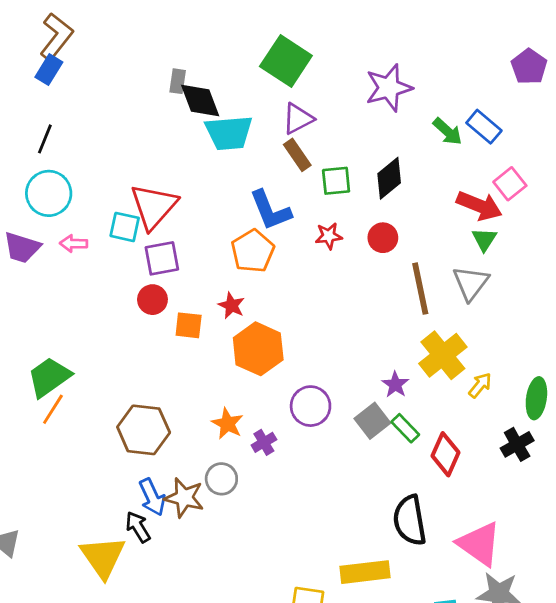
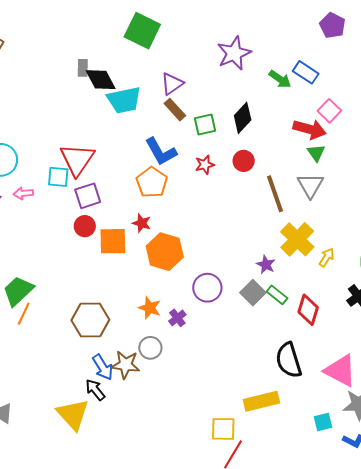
green square: (286, 61) -> (142, 31), moved
orange square: (189, 325) -> (113, 241), size x1.4

